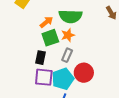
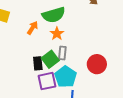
green square: (50, 38) -> (50, 59), moved
red circle: (84, 73) -> (97, 64), moved

